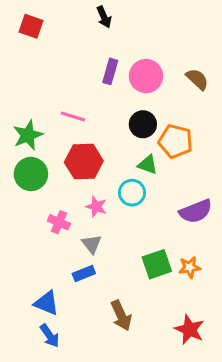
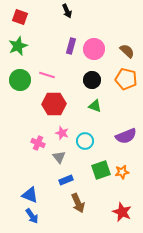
green star: (28, 135) -> (18, 46), moved
orange pentagon: (176, 141) -> (126, 79), moved
green circle: (31, 174) -> (20, 80), moved
cyan circle: (132, 193) -> (85, 141), moved
blue rectangle: (84, 274) -> (66, 180), moved

